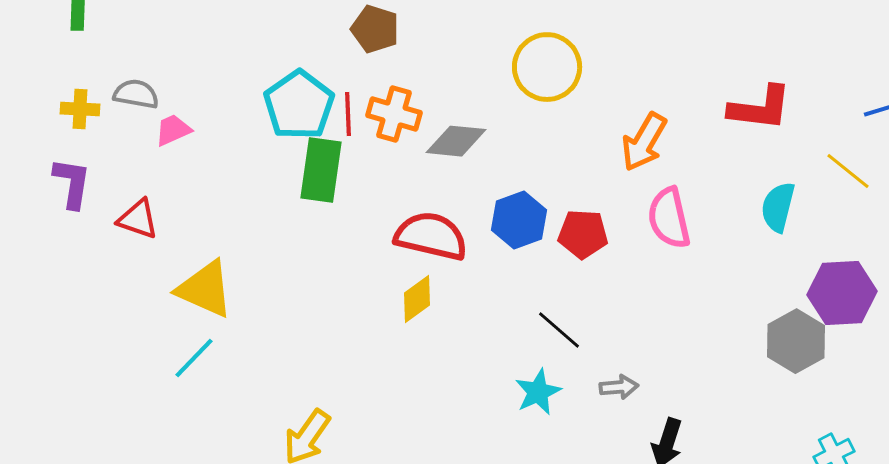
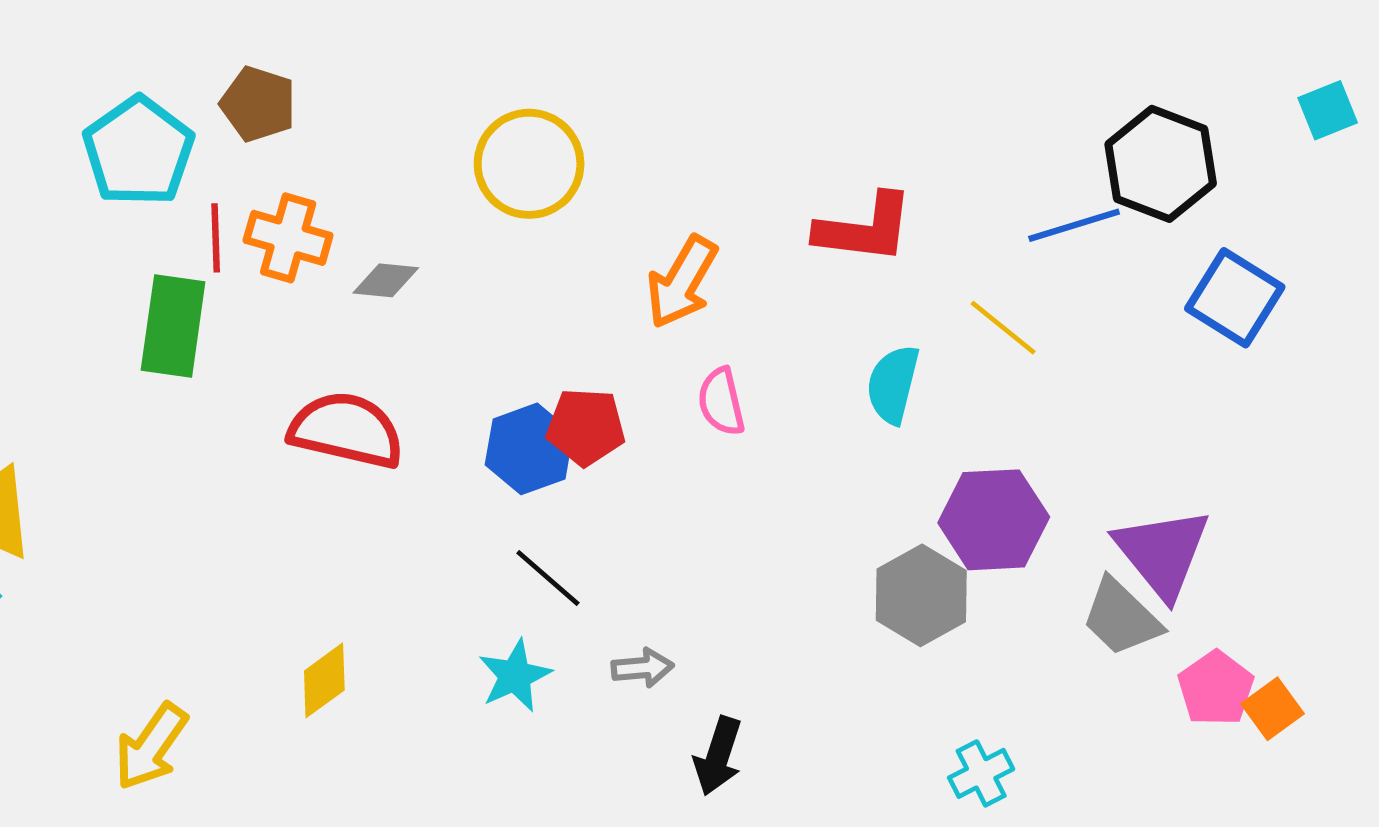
cyan pentagon: (299, 105) -> (138, 151), moved
gray diamond: (456, 141) -> (386, 280), size x0.7
pink semicircle: (669, 218) -> (721, 402), size x0.7
blue hexagon: (519, 220) -> (529, 449), moved
yellow diamond: (417, 299) -> (324, 680), moved

